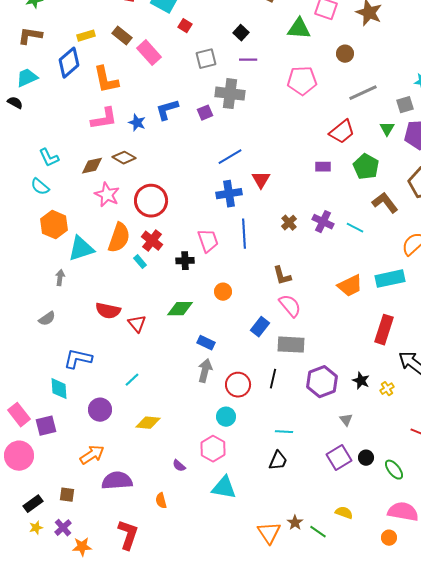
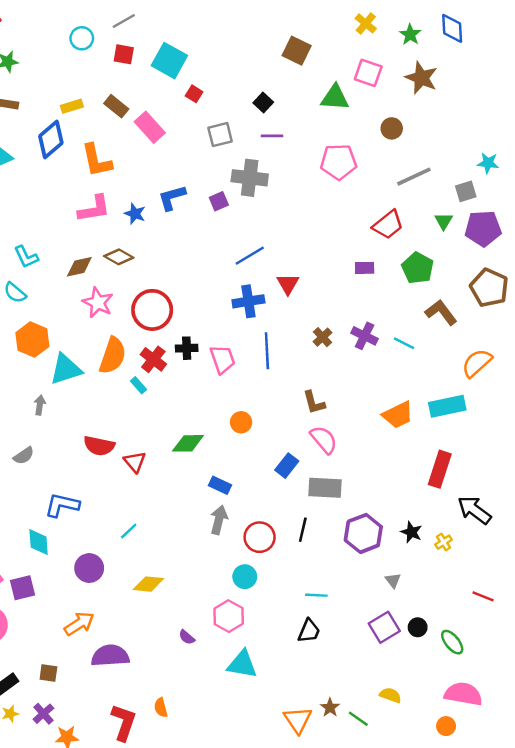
black cross: (185, 261) -> (187, 348), moved
orange semicircle: (161, 501) -> (161, 708), moved

